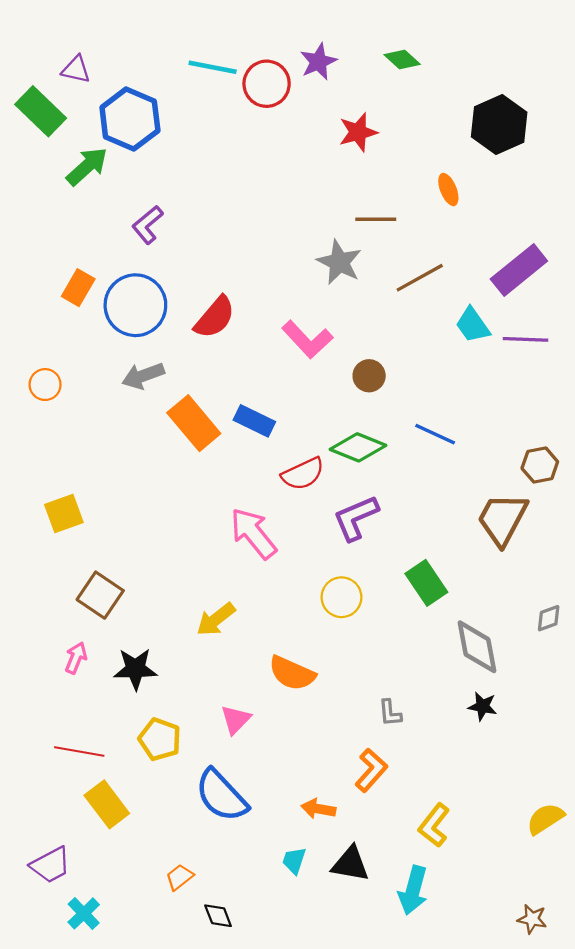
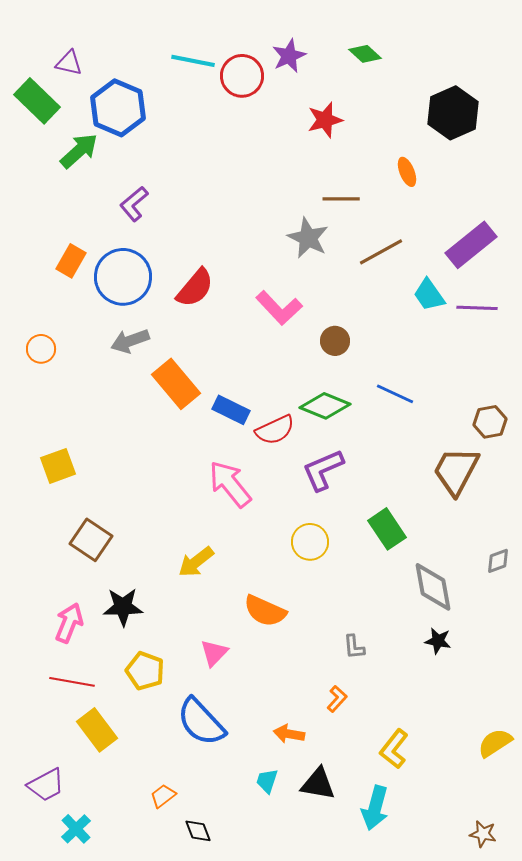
blue rectangle: (254, 421) -> (231, 410), moved
pink arrow: (76, 658) -> (69, 623), moved, size x1.4
orange L-shape: (371, 770) -> (337, 699), size x0.7

